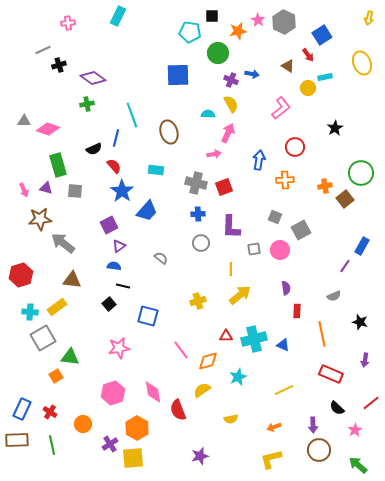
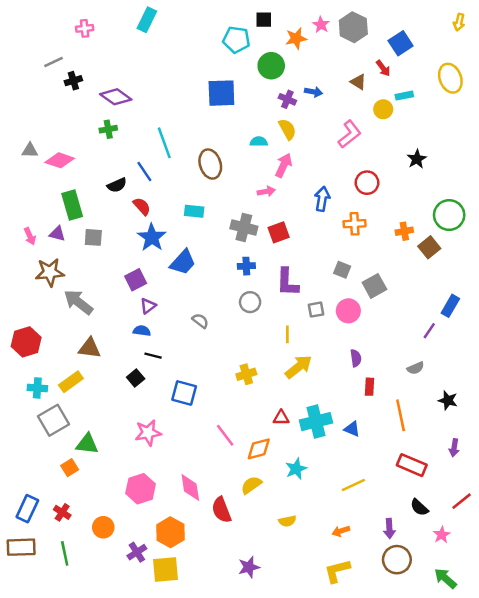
blue line: (116, 138) -> (144, 171), turned -48

